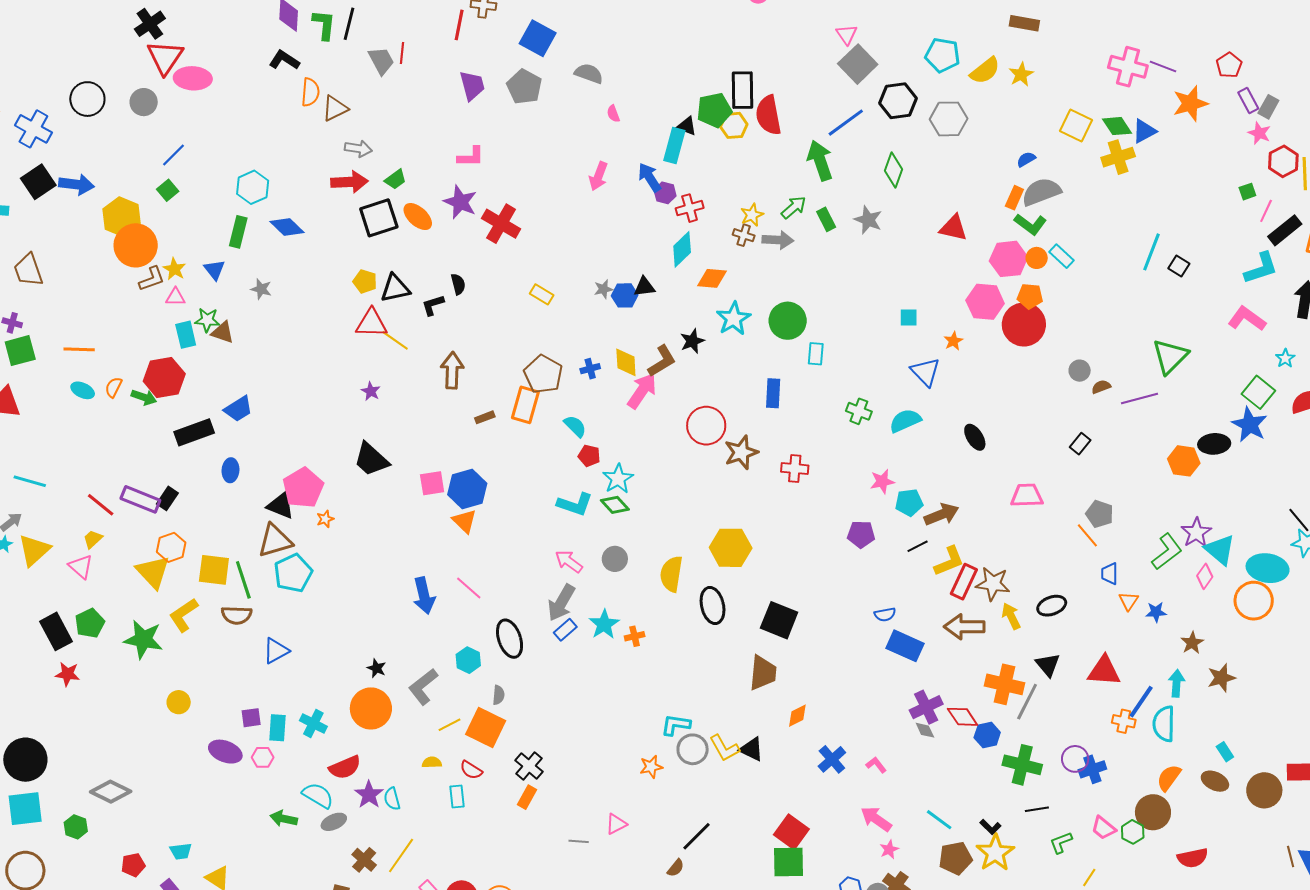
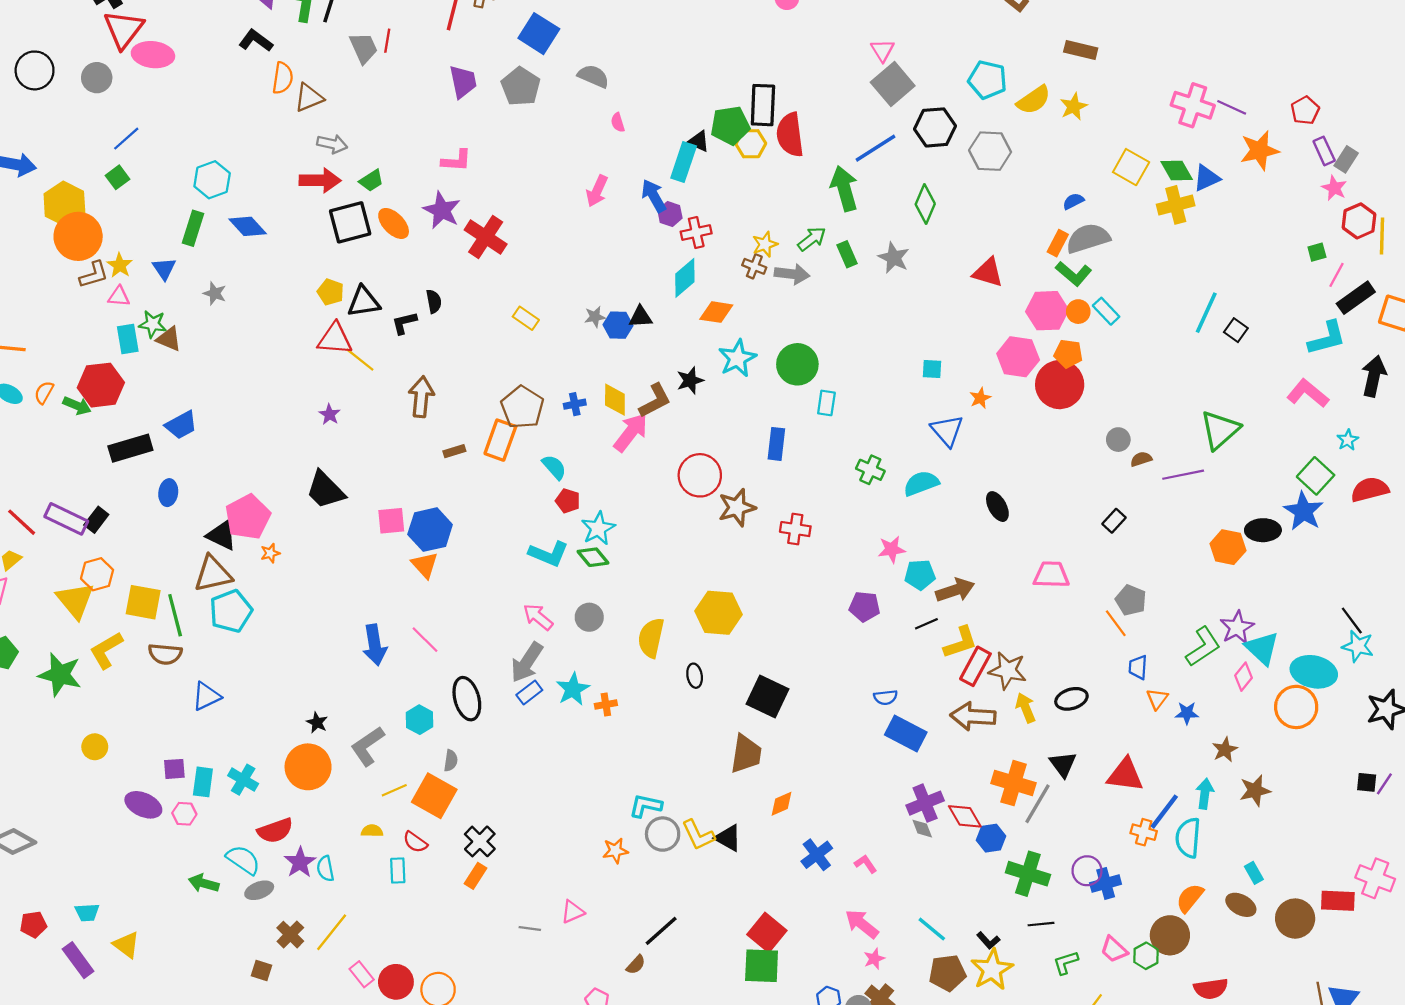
black ellipse: (713, 606) -> (695, 676), size x0.6

